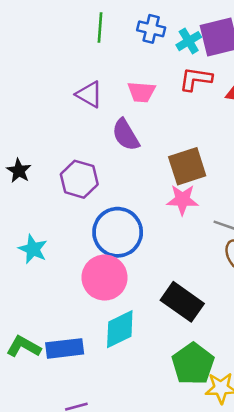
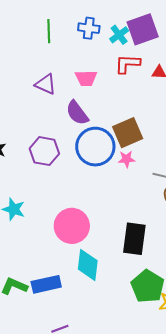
pink star: (182, 200) -> (127, 159), size x0.7
blue circle: (118, 232) -> (95, 147), moved
black rectangle: (182, 302) -> (134, 239), turned 68
cyan diamond: (120, 329) -> (88, 265), turned -52

